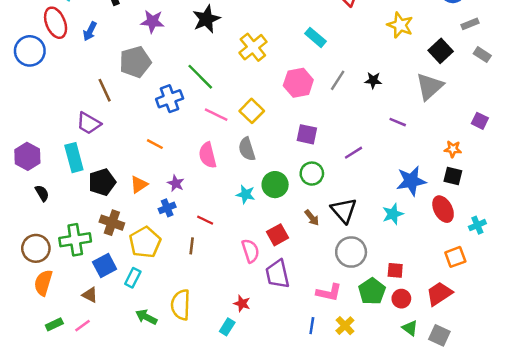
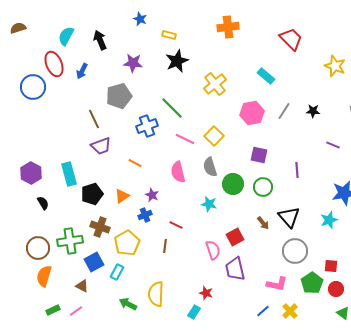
purple trapezoid: (89, 123) -> (101, 146), moved, turned -50
purple line: (354, 153) -> (297, 170), turned -63
green circle: (275, 185) -> (233, 184), moved
blue line: (312, 326) -> (263, 311), turned 40

